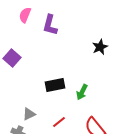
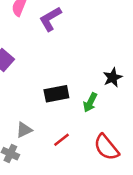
purple L-shape: (50, 25) -> (50, 19), turned 45
black star: (100, 47) -> (113, 77), moved

